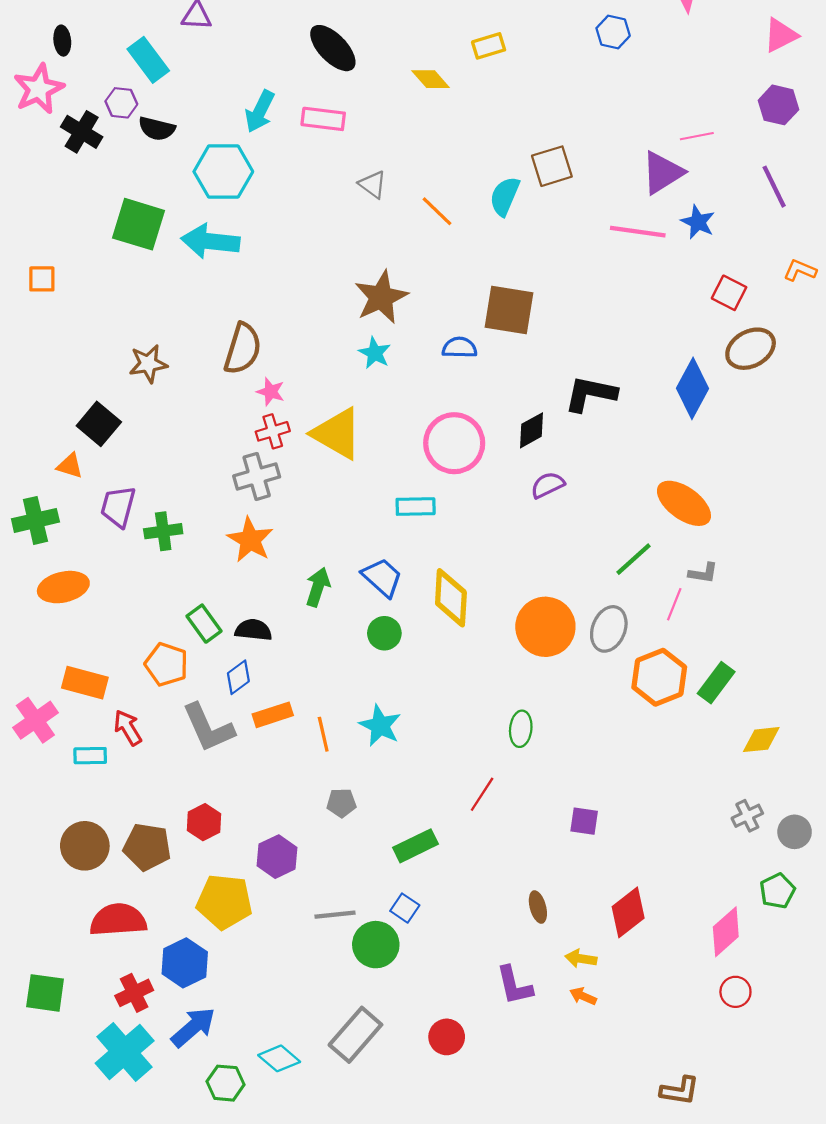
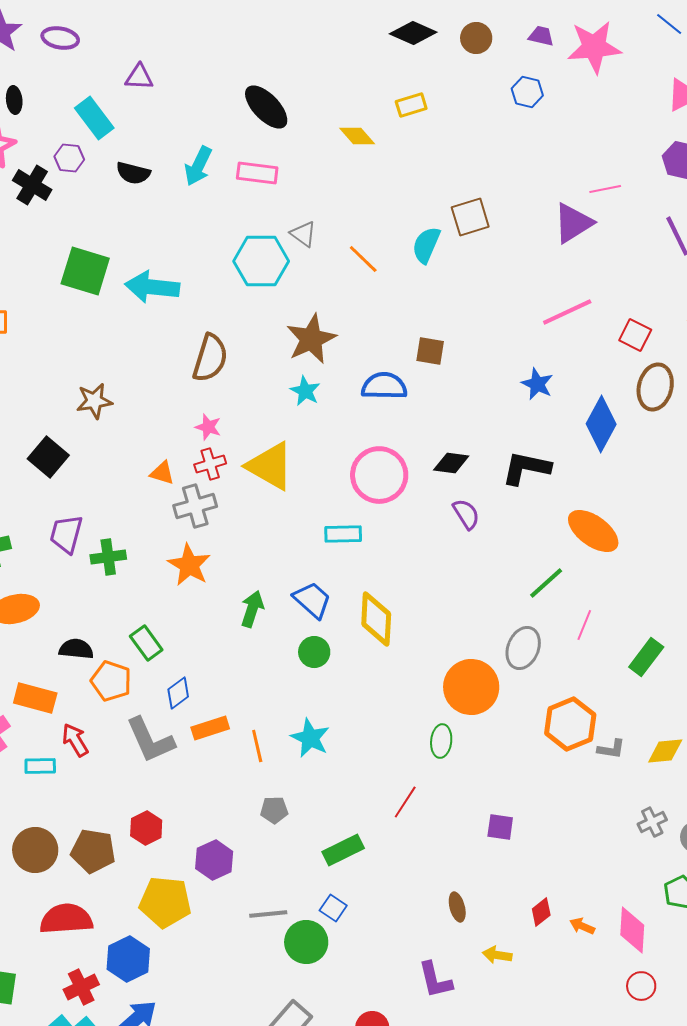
black semicircle: (157, 129) -> (133, 173), moved
cyan hexagon: (223, 172) -> (261, 261), moved
blue star: (698, 222) -> (537, 384), moved
pink line: (638, 232) -> (567, 312), moved, turned -33
brown square: (509, 310) -> (430, 351), size x0.6
blue semicircle: (460, 348) -> (384, 386), size x1.4
brown semicircle: (243, 349) -> (210, 358), moved
brown ellipse: (751, 349) -> (655, 387), turned -48
black L-shape: (591, 394) -> (526, 468), moved
black diamond: (531, 430) -> (451, 463), turned 36
orange triangle: (70, 466) -> (162, 473), moved
purple semicircle: (548, 485) -> (466, 514), turned 84
gray L-shape: (703, 573) -> (611, 749), moved
orange circle: (545, 627) -> (471, 687), moved
black semicircle: (253, 630) -> (76, 649), moved
orange hexagon: (659, 677) -> (570, 724), moved
green rectangle: (716, 683) -> (646, 657), moved
red diamond: (628, 912) -> (541, 912), size x0.6
pink diamond: (726, 932) -> (632, 930), turned -45
orange arrow: (583, 996) -> (582, 926), moved

